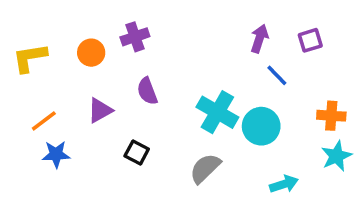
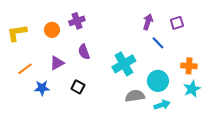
cyan cross: (217, 112) -> (124, 64), turned 30
cyan circle: (261, 126) -> (158, 81), moved
blue star: (56, 154) -> (42, 88), moved
gray semicircle: (205, 168) -> (135, 96), moved, turned 36

